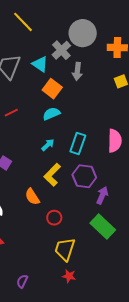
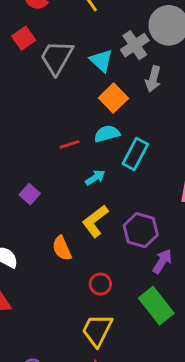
red line: (11, 113) -> (70, 144), moved
cyan rectangle: (78, 143) -> (135, 154), moved
red circle: (54, 218) -> (100, 284), moved

